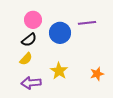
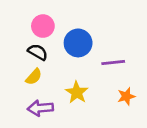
purple line: (87, 23) -> (113, 62), moved
black semicircle: (29, 40) -> (38, 52), turned -112

